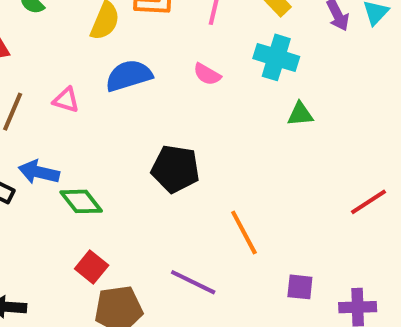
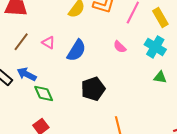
blue semicircle: (129, 76) -> (76, 50), moved, turned 125
black pentagon: (175, 169) -> (93, 89), turned 30

